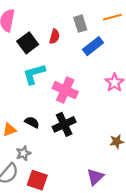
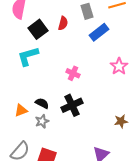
cyan L-shape: (34, 74) -> (28, 56), moved
pink cross: (65, 90) -> (73, 73), size x0.6
gray star: (23, 153) -> (42, 121), moved

